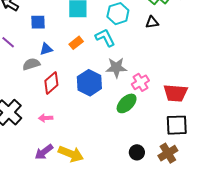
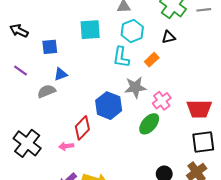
cyan L-shape: (105, 38) -> (121, 57), turned -140
orange rectangle: (76, 43) -> (152, 60), moved
red diamond: (51, 83) -> (82, 128), moved

